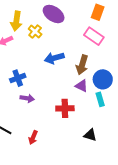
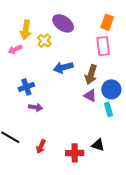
pink rectangle: (94, 36) -> (103, 46), turned 48
red cross: (65, 108) -> (75, 153), moved

